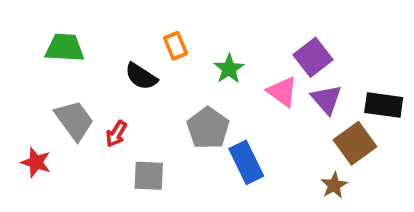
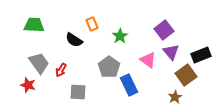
pink triangle: (282, 92) -> (148, 60), moved
black rectangle: (384, 105) -> (201, 55), turned -30
red star: (36, 162) -> (28, 85), moved

